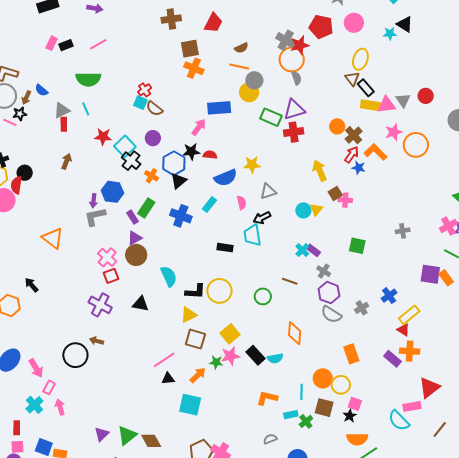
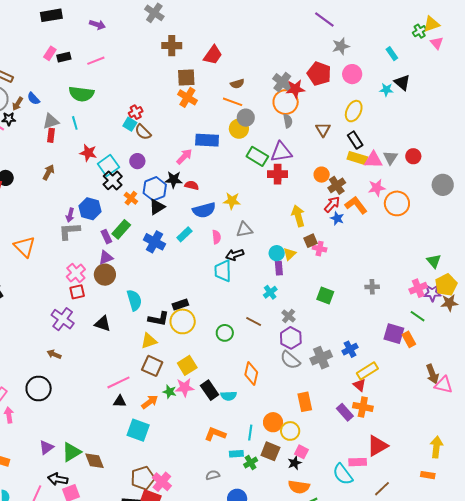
brown triangle: (352, 79) -> (323, 130), moved
black rectangle: (225, 248) -> (180, 305), moved, turned -35
purple rectangle: (313, 250) -> (279, 268), moved, turned 40
gray cross: (362, 308) -> (321, 358), size x1.5
black circle: (75, 355) -> (39, 389), moved

